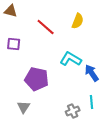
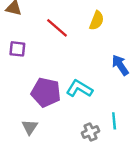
cyan L-shape: (71, 59) -> (79, 89), moved
blue arrow: (92, 73) -> (120, 65), moved

